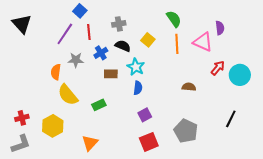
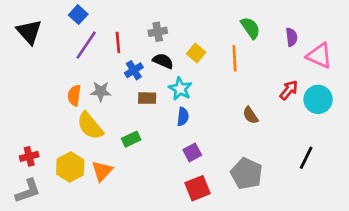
blue square: (80, 11) -> (78, 15), moved
green semicircle: (174, 19) -> (250, 28), moved
pink triangle: (203, 42) -> (319, 56), moved
gray star: (76, 60) -> (101, 91), moved
brown semicircle: (189, 87) -> (250, 115), turned -128
orange triangle: (90, 143) -> (102, 171), moved

